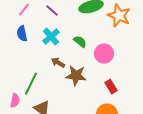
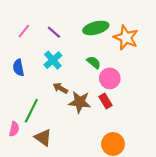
blue semicircle: (22, 34) -> (18, 68), moved
green semicircle: (80, 42) -> (94, 62), moved
red rectangle: (111, 87) -> (105, 101), moved

